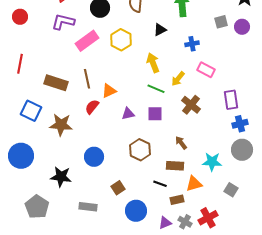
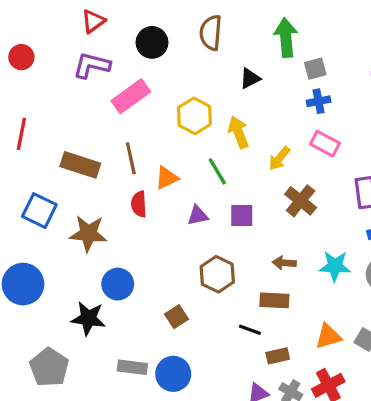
gray square: (221, 22) -> (315, 69), moved
yellow hexagon: (121, 40) -> (194, 116), moved
blue cross: (192, 44) -> (319, 101), moved
green line: (156, 89) -> (217, 171), moved, turned 36
red semicircle: (92, 107) -> (139, 204), turned -42
brown arrow: (181, 143) -> (284, 263), turned -48
blue circle: (94, 157) -> (118, 284), moved
cyan star: (212, 162) -> (335, 266), moved
orange triangle: (194, 184) -> (328, 336), moved
brown square: (118, 188) -> (176, 317), moved
blue circle: (136, 211) -> (173, 374), moved

